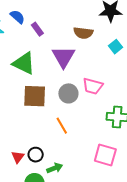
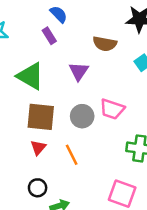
blue semicircle: (17, 17) -> (59, 14), moved
purple triangle: (63, 57) -> (79, 71), size x0.7
red triangle: (18, 157) -> (38, 148), moved

